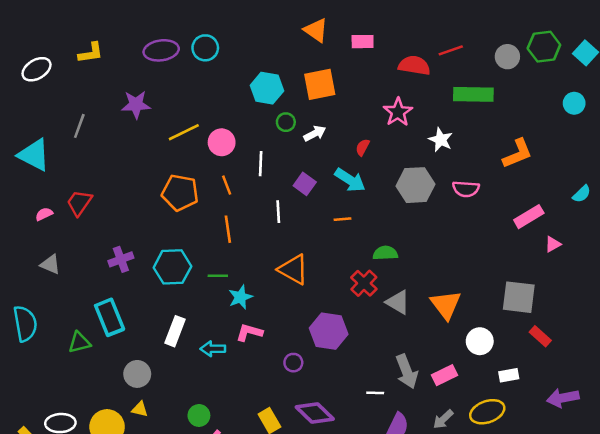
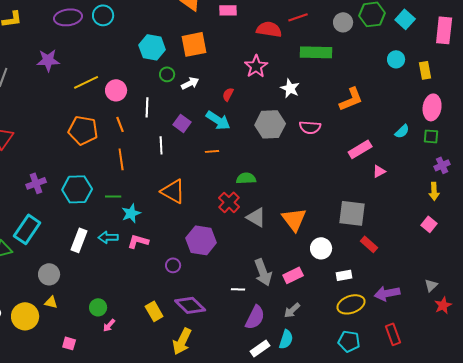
cyan rectangle: (110, 317) -> (27, 229), turned 56
cyan arrow: (213, 349) -> (108, 237), moved
yellow ellipse: (487, 412) -> (351, 304), moved

